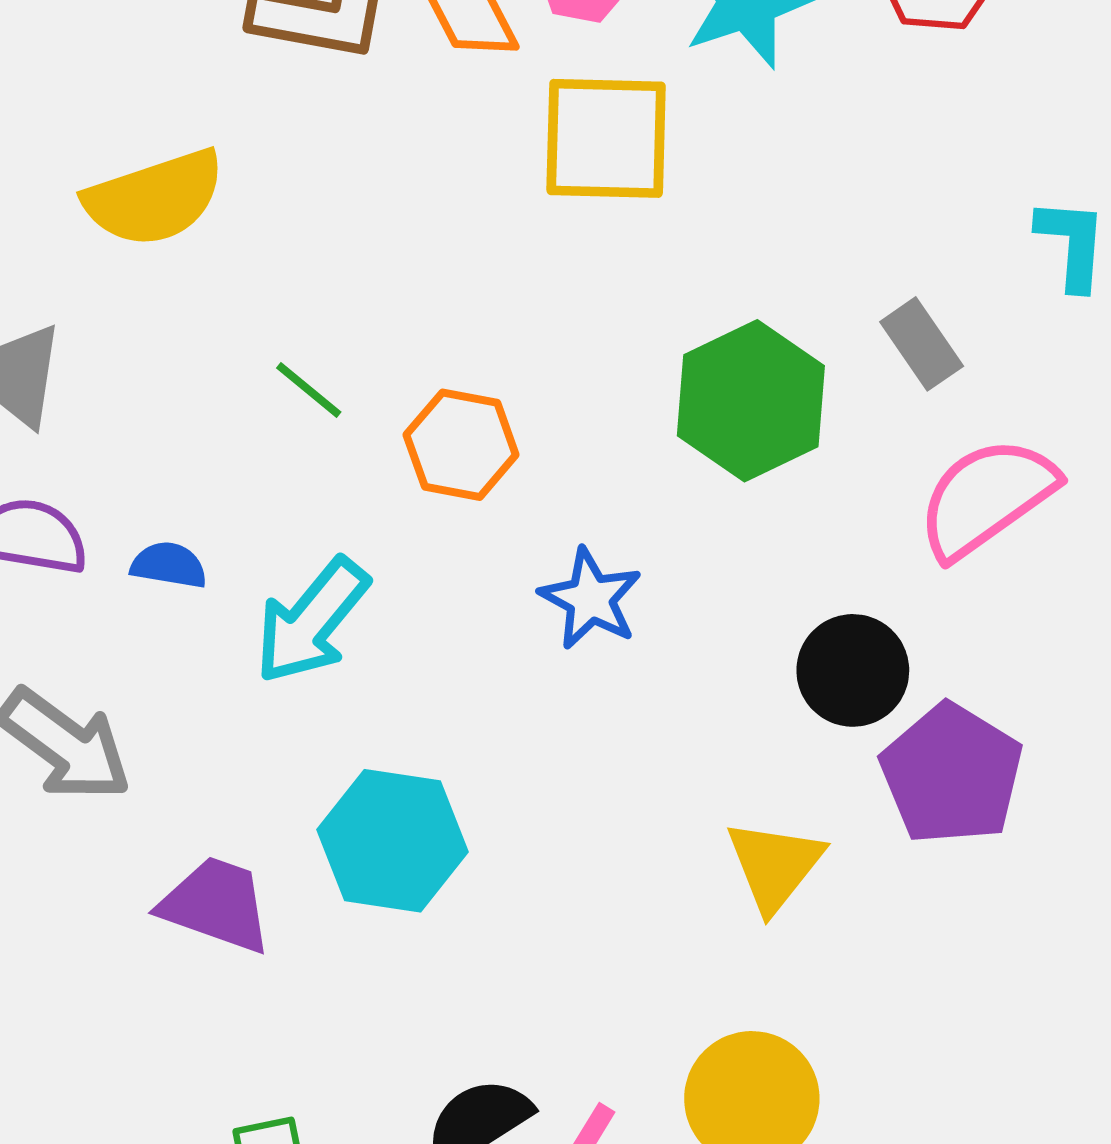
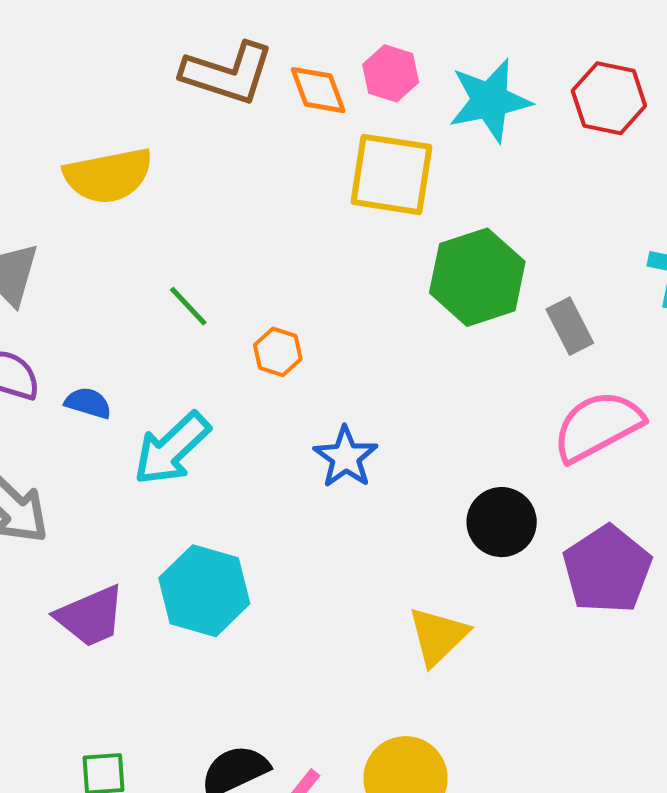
green hexagon: (751, 401) -> (477, 277), moved
orange hexagon: (461, 445) -> (278, 352), size x0.7
purple pentagon: (952, 774) -> (607, 569), moved
purple trapezoid: (216, 905) -> (90, 616), turned 130

